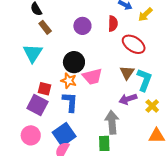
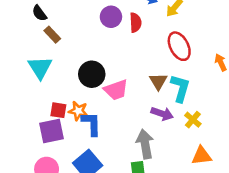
purple circle: (82, 26) -> (111, 17), moved
red ellipse: (134, 44) -> (179, 46), moved, turned 35
orange star: (69, 81) -> (78, 111), moved
purple arrow: (128, 99) -> (162, 114), turned -138
purple square: (37, 105) -> (52, 131), turned -35

